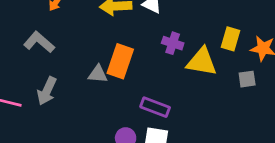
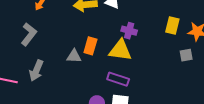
gray L-shape: (39, 42) -> (29, 34), turned 90
orange rectangle: (120, 61) -> (90, 46), size x0.7
yellow triangle: (202, 62) -> (120, 50), moved

